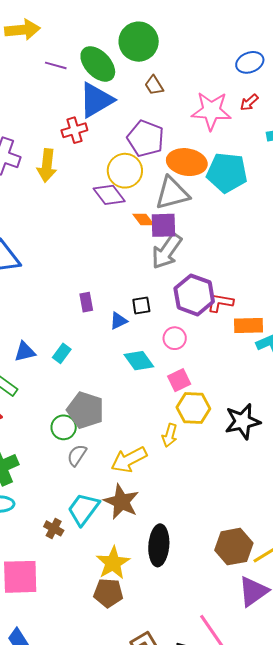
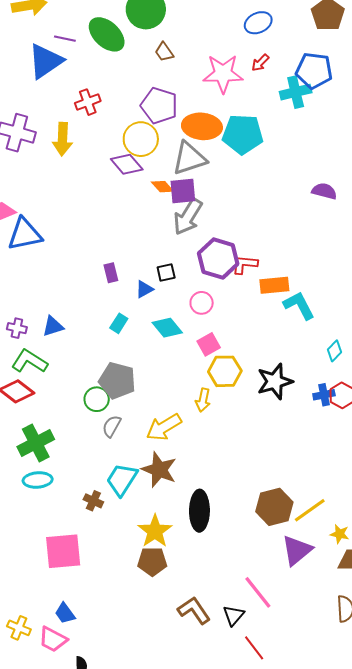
blue triangle: (96, 100) -> (46, 61), moved
cyan rectangle: (62, 353) -> (119, 323), moved

